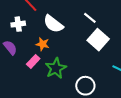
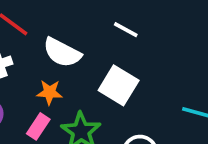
white square: (98, 40) -> (119, 85), moved

